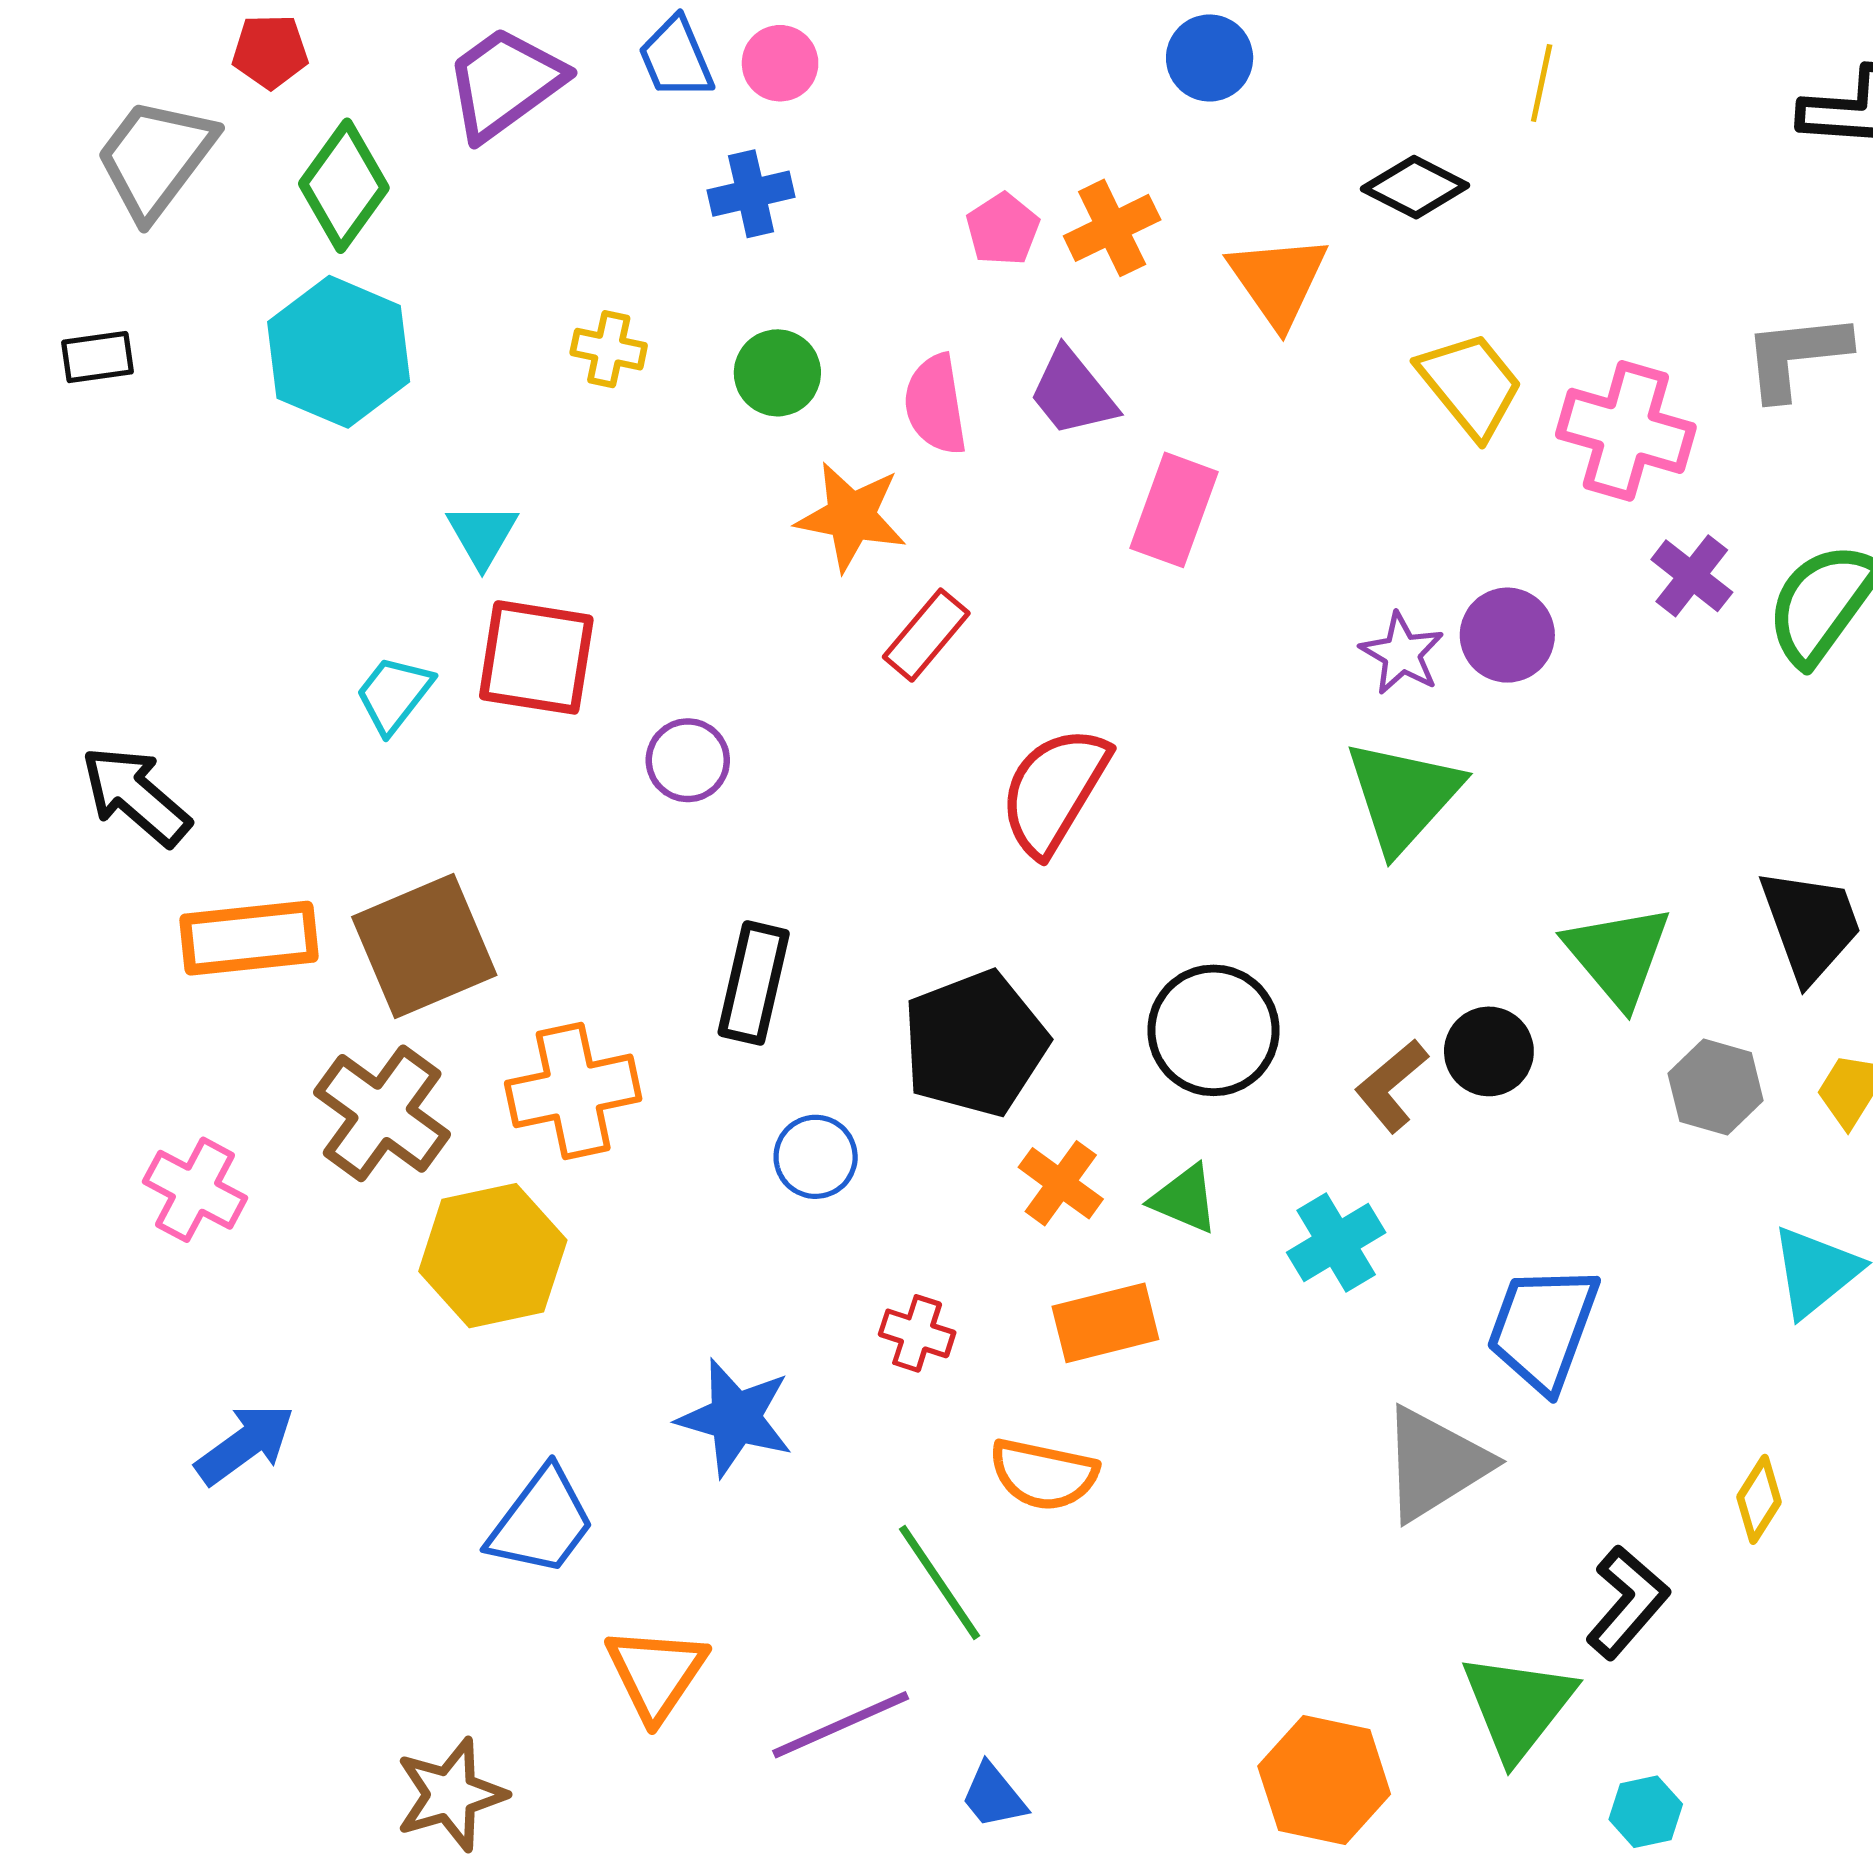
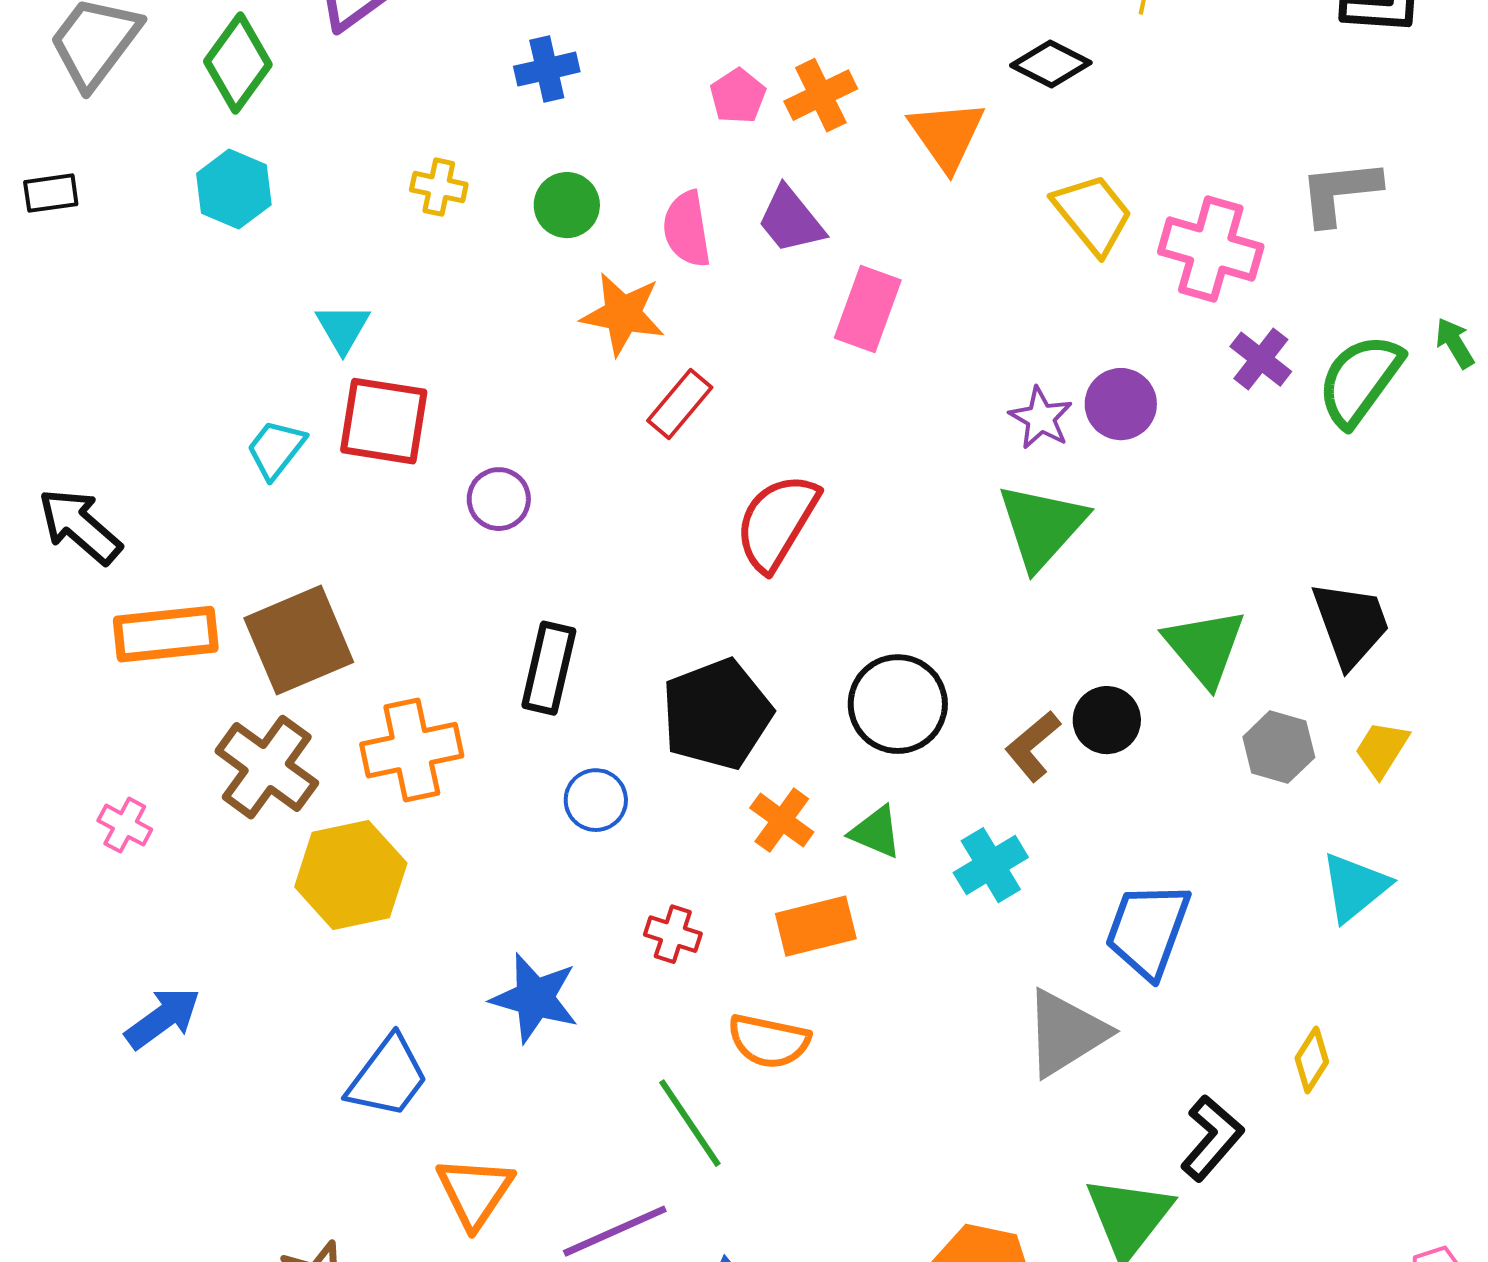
cyan hexagon: (339, 352) -> (234, 189), size x0.7
pink cross: (195, 1190) -> (125, 825), size x0.7

